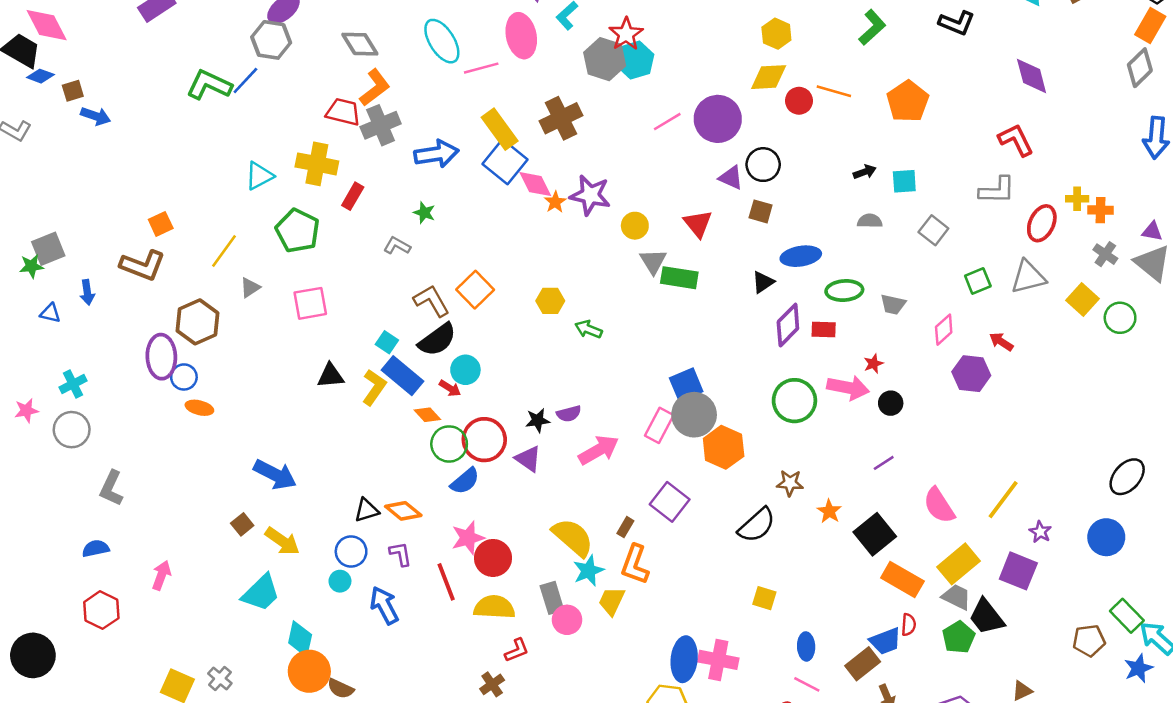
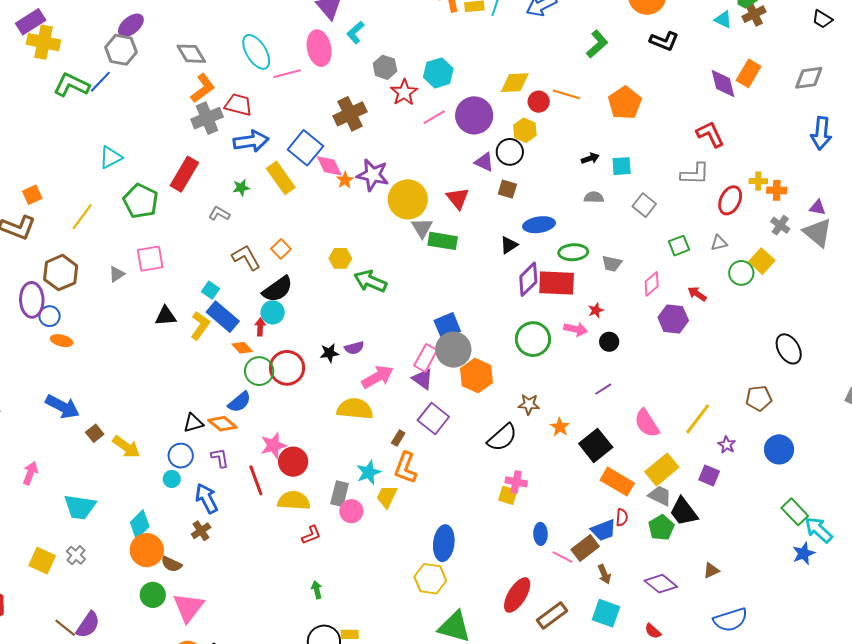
orange rectangle: (1150, 25) -> (749, 73), moved
red star: (626, 34) -> (404, 92), moved
yellow hexagon: (776, 34) -> (525, 130), moved
gray hexagon: (605, 59) -> (385, 67), size x0.7
cyan hexagon: (635, 60) -> (438, 73), moved
gray diamond: (1140, 68) -> (809, 78), turned 36
red trapezoid: (343, 112) -> (238, 105), moved
yellow rectangle: (500, 129) -> (281, 178), moved
yellow cross: (317, 164) -> (44, 42), moved
red rectangle: (353, 196) -> (184, 174), size x1.6
green star: (424, 213) -> (241, 188), turned -30
yellow circle: (635, 226) -> (408, 199), size x1.8
gray triangle: (1028, 277) -> (719, 243), size x0.6
gray triangle: (250, 288) -> (117, 274), moved
orange square: (475, 290) -> (281, 249), size x0.7
green circle: (1120, 318) -> (741, 273), moved
green arrow: (588, 329) -> (370, 281), size x1.5
red rectangle: (824, 330) -> (557, 283), size x1.8
black semicircle: (437, 340) -> (278, 289), moved
red arrow: (450, 388) -> (260, 327), turned -120
pink arrow: (848, 388) -> (576, 329), size x0.7
purple triangle: (528, 459) -> (423, 379), moved
blue arrow: (275, 475) -> (62, 407), moved
black ellipse: (1127, 477) -> (789, 349), moved, turned -72
blue semicircle: (465, 481) -> (239, 402), moved
yellow semicircle: (573, 537) -> (355, 409), moved, turned -36
purple square: (1018, 571) -> (709, 476), size x0.7
cyan trapezoid: (261, 593) -> (80, 507), moved, turned 52
gray rectangle: (552, 598) -> (340, 494), turned 30
cyan diamond: (300, 639) -> (140, 524), turned 32
brown pentagon: (1089, 641) -> (759, 398), moved
pink cross: (718, 660) -> (516, 482), moved, size x0.7
brown cross: (492, 684) -> (201, 531), moved
pink line: (807, 684) -> (563, 557), moved

